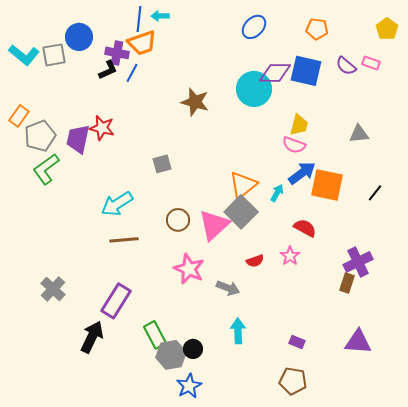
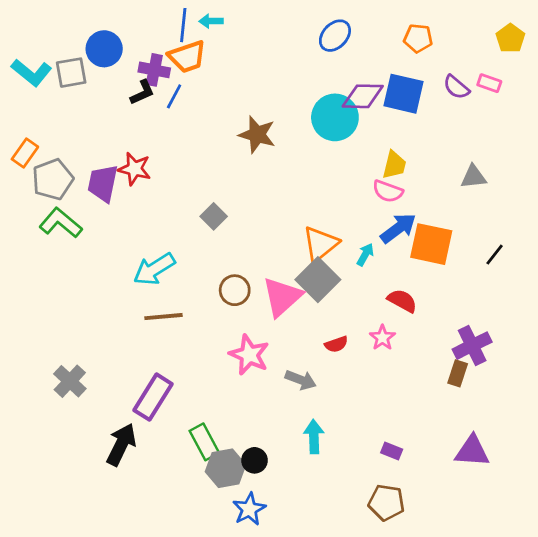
gray square: (162, 164) -> (214, 216), turned -30
green L-shape: (46, 169) -> (61, 223), turned 76

